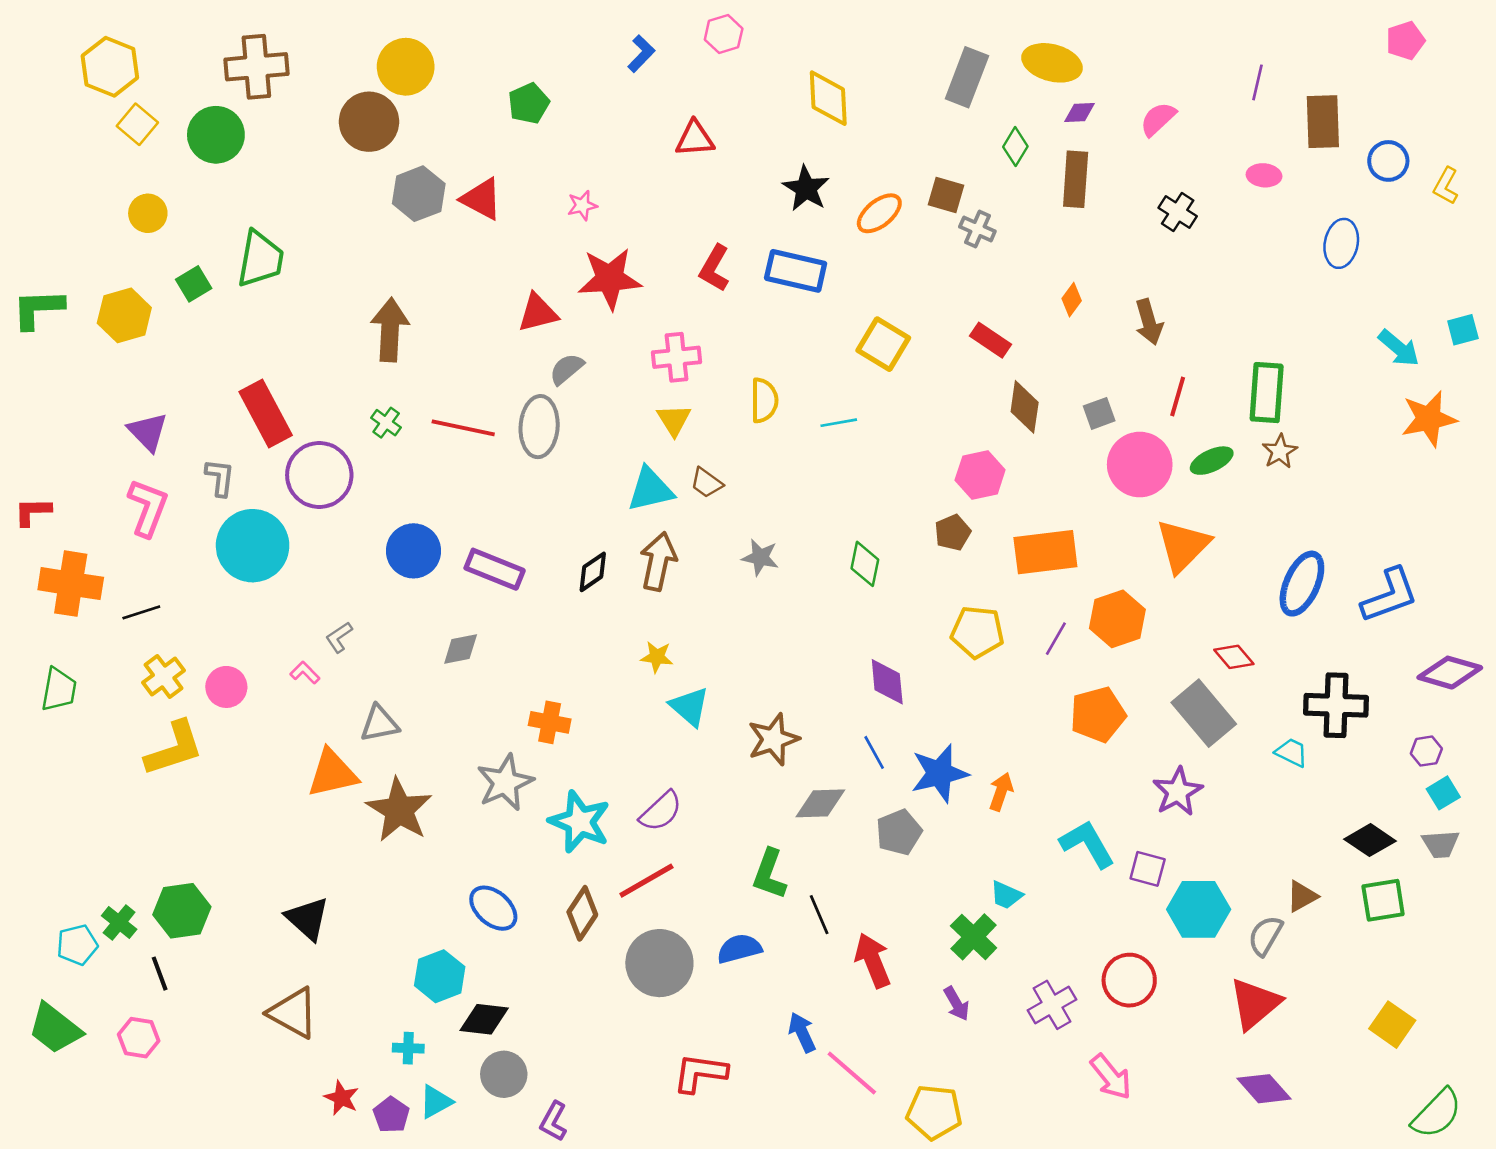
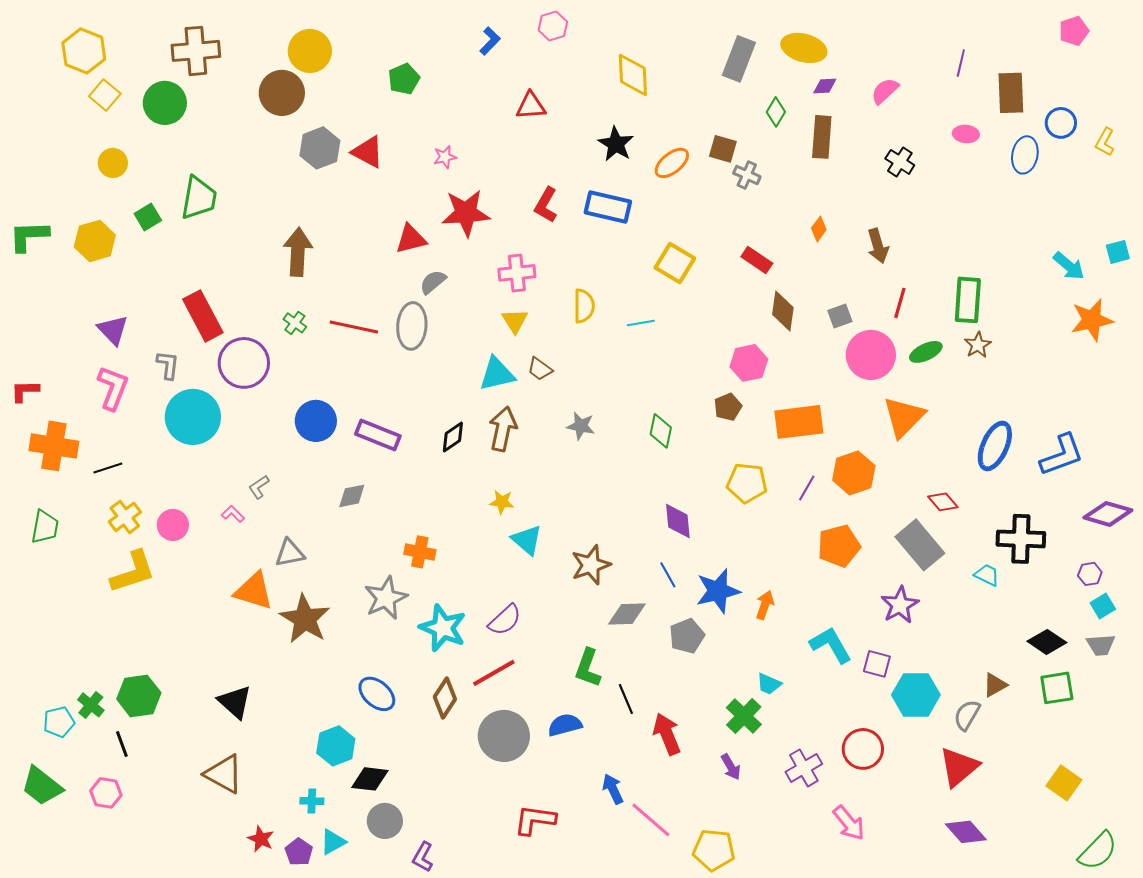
blue ellipse: (1341, 243) -> (1025, 155), moved
orange triangle: (332, 773) -> (254, 591), turned 30

